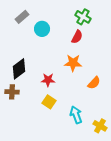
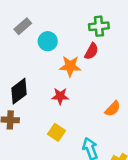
green cross: (83, 17) -> (99, 26), turned -35
orange star: (73, 63) -> (70, 66), moved
red star: (48, 80) -> (60, 96), moved

